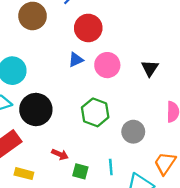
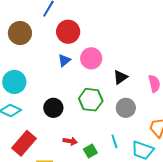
black triangle: (150, 68) -> (120, 77), moved, turned 35
black circle: (36, 109) -> (53, 108), moved, size x0.7
green square: (80, 171) -> (90, 151), turned -32

